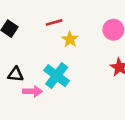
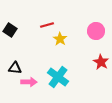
cyan cross: (57, 76) -> (58, 77), moved

